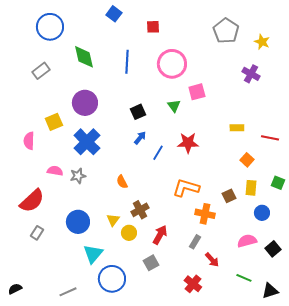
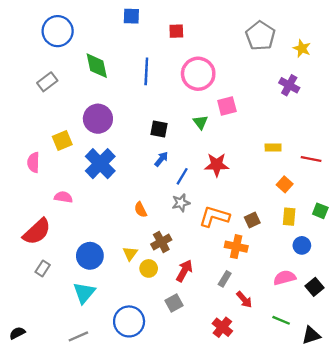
blue square: (114, 14) -> (131, 16), turned -35
black square: (138, 112) -> (159, 129), turned 35
gray star: (78, 176) -> (181, 203), moved
brown square: (229, 196) -> (252, 220), moved
cyan triangle: (93, 254) -> (84, 293), moved

